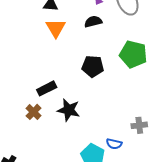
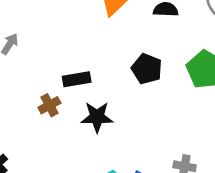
black star: (69, 110) -> (97, 117), turned -30

